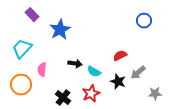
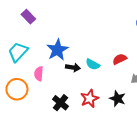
blue star: (60, 30) -> (57, 50), moved
cyan semicircle: (94, 72) -> (93, 64), moved
black star: (118, 82) -> (118, 99), moved

